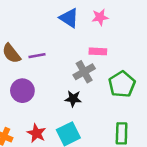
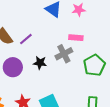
purple line: (37, 56) -> (26, 39), turned -32
black star: (73, 99) -> (40, 63), moved

